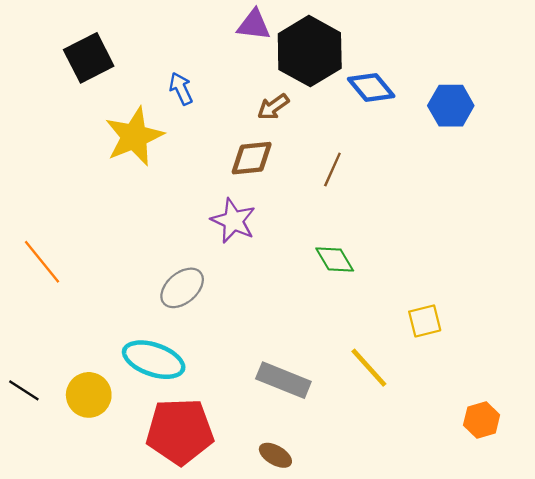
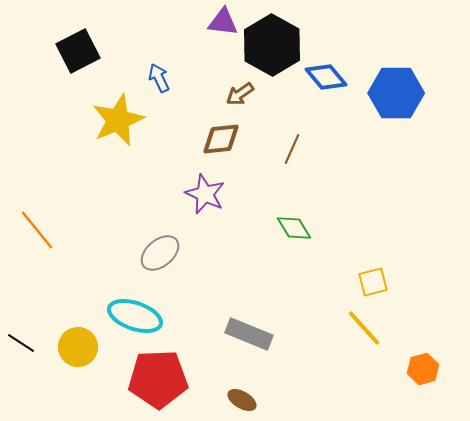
blue hexagon: (451, 106) -> (396, 93), size x1.4
yellow line: (369, 368) -> (364, 328), moved

